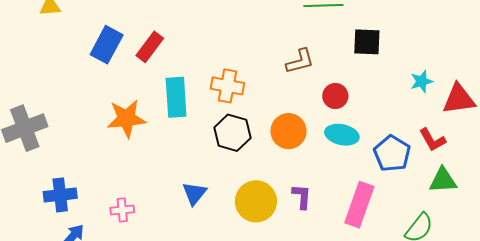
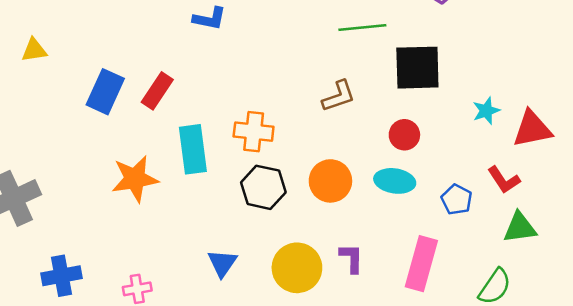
black square: (367, 42) -> (417, 68), size x1.4
red circle: (335, 96) -> (404, 135), moved
blue pentagon: (392, 153) -> (457, 199), size x0.7

